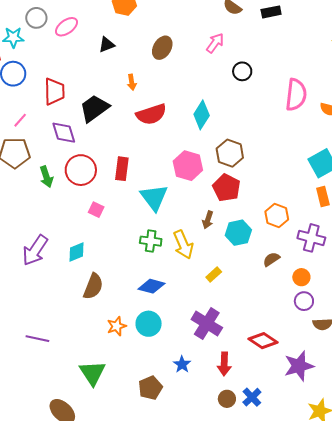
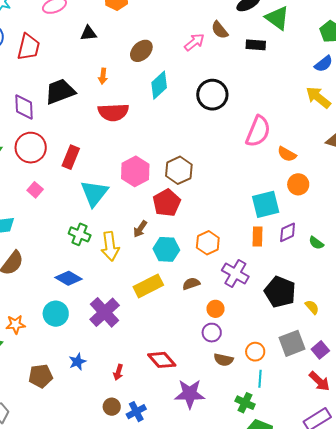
pink arrow: (215, 43) -> (194, 42), moved
black circle: (242, 71) -> (212, 95), size x1.6
red trapezoid: (54, 91) -> (29, 47), moved
cyan diamond: (202, 115) -> (159, 85), moved
yellow rectangle: (214, 275) -> (148, 286), moved, size x1.8
purple cross: (207, 324) -> (105, 312), moved
orange star: (117, 326) -> (16, 324), moved
red arrow: (224, 364) -> (118, 372), size x0.7

